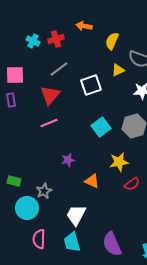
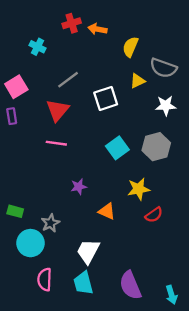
red cross: (56, 39) -> (72, 23), moved
pink square: (15, 75) -> (16, 87), turned -30
pink line: (49, 123) -> (56, 143), turned 30

